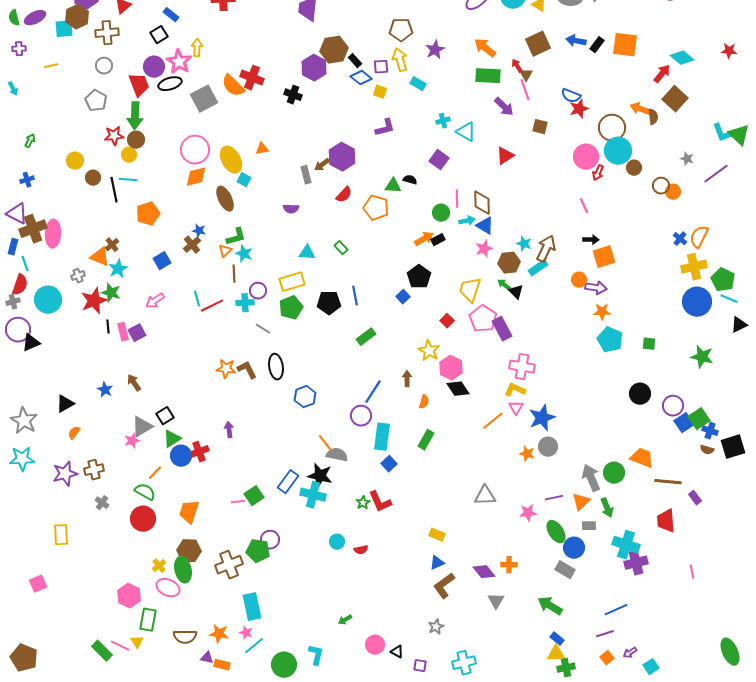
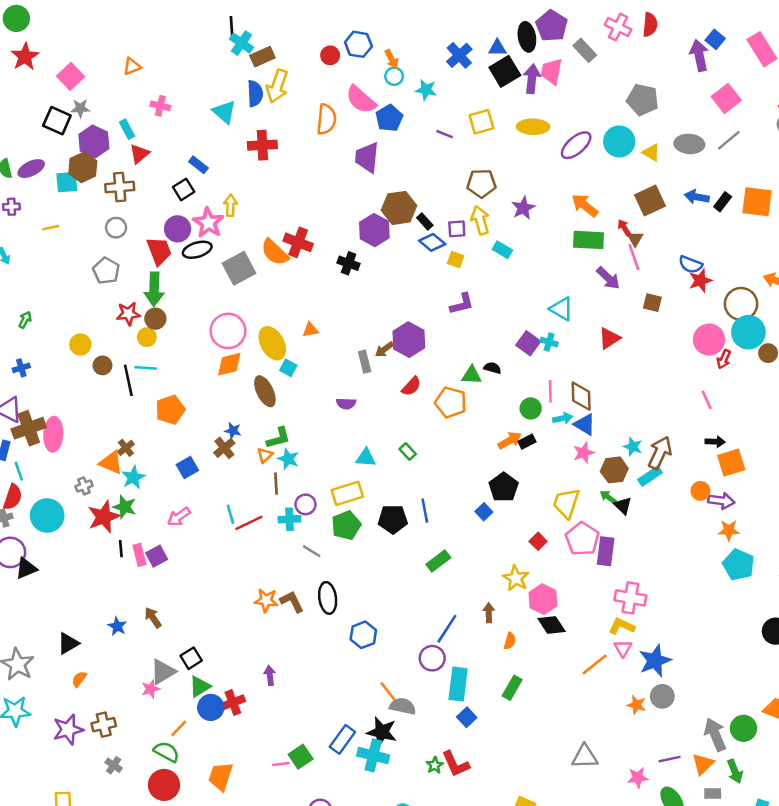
cyan cross: (443, 121) -> (549, 342), moved, turned 32
purple rectangle: (502, 329) -> (606, 551), turned 35

